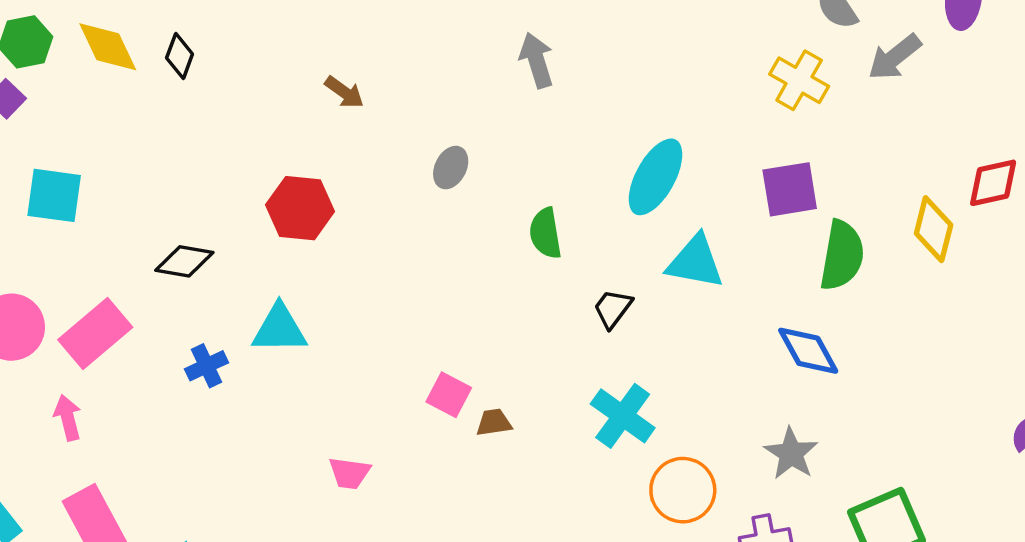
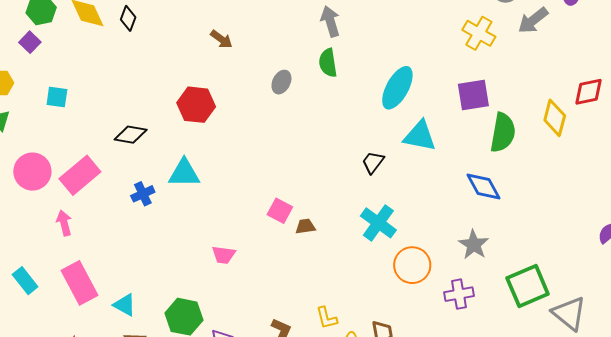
cyan square: (54, 195) -> (57, 97), size x0.7
green semicircle: (545, 233) -> (328, 63), moved

